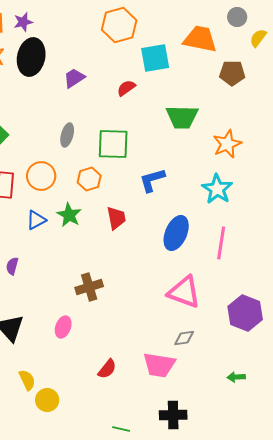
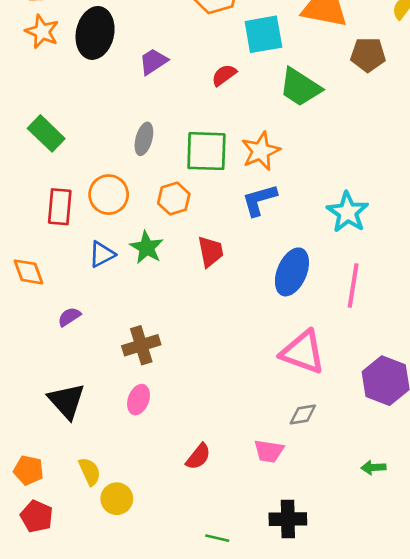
green trapezoid: (182, 117) -> (300, 87), moved, turned 32
orange star: (227, 144) -> (261, 151), moved
purple semicircle: (12, 266) -> (69, 317), turned 42
brown cross: (89, 287) -> (141, 345), moved
pink trapezoid: (159, 365) -> (269, 451), size x0.7

